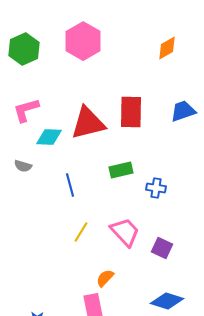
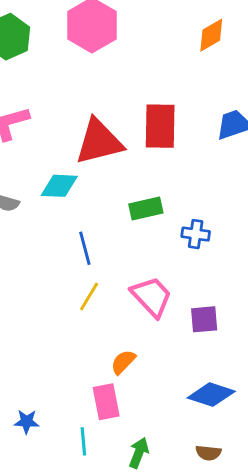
cyan diamond: (49, 137) -> (59, 186), moved
blue line: (70, 185) -> (85, 248), moved
purple square: (162, 248) -> (204, 319), turned -30

